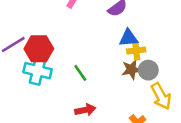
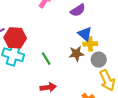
blue triangle: (128, 38) -> (85, 34), turned 42
brown star: (131, 70) -> (76, 54), moved

